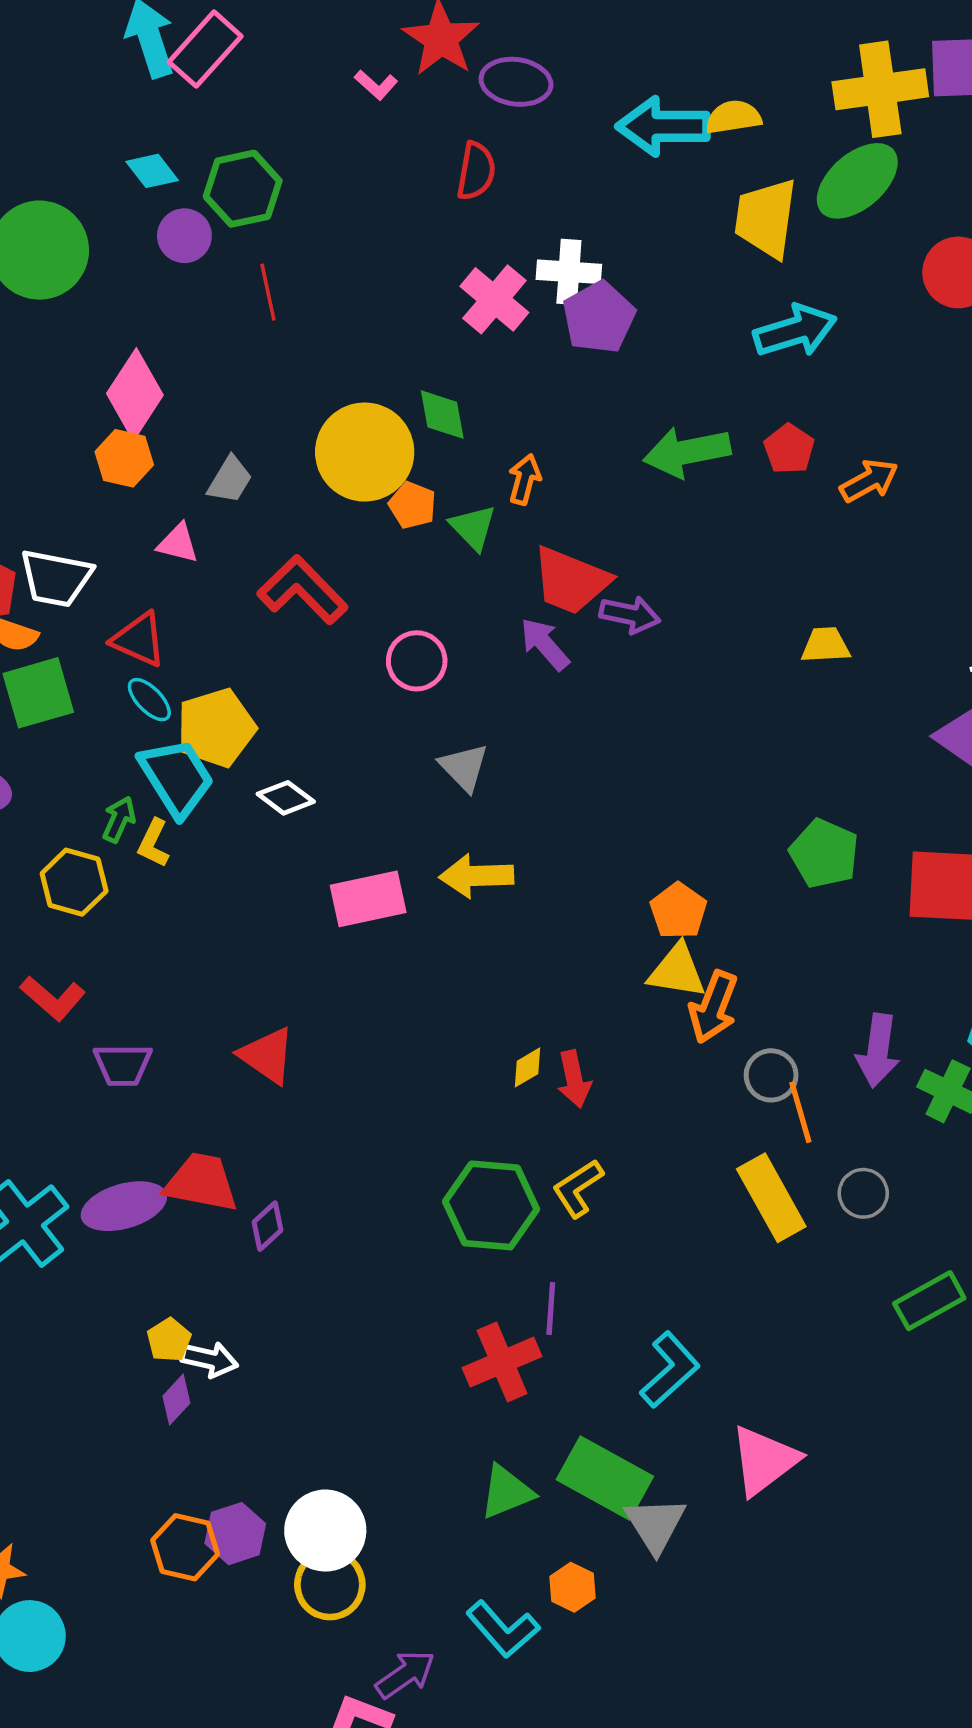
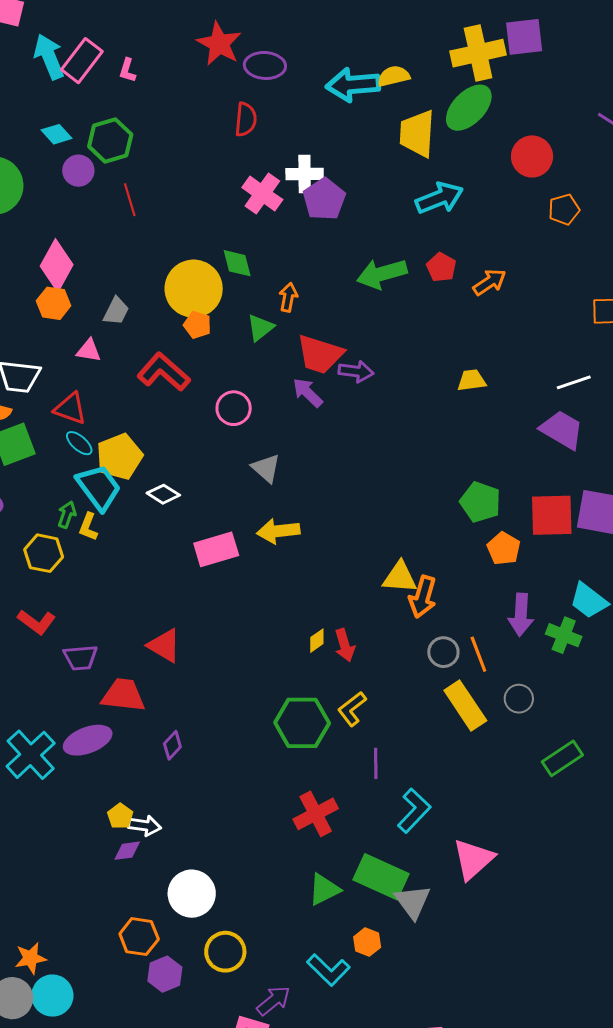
pink L-shape: (376, 85) -> (127, 70), moved, turned 70
orange pentagon: (412, 505) -> (197, 325), moved
green triangle: (473, 527) -> (260, 328), turned 40
orange pentagon: (678, 911) -> (504, 548), moved
gray circle: (771, 1075) -> (443, 652), moved
red trapezoid: (201, 1182) -> (123, 695), moved
purple line: (551, 1309) -> (376, 763), moved
purple diamond: (176, 1400) -> (127, 851), turned 44
white circle: (325, 1531) -> (192, 894), moved
purple hexagon: (235, 1534) -> (165, 974), moved

